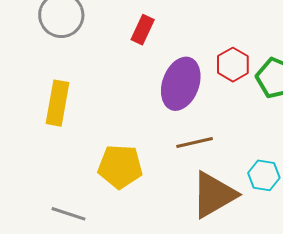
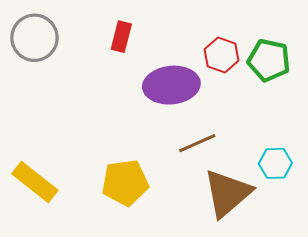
purple ellipse: (181, 84) -> (171, 85), turned 75
yellow rectangle: (58, 103) -> (35, 182), moved, turned -51

